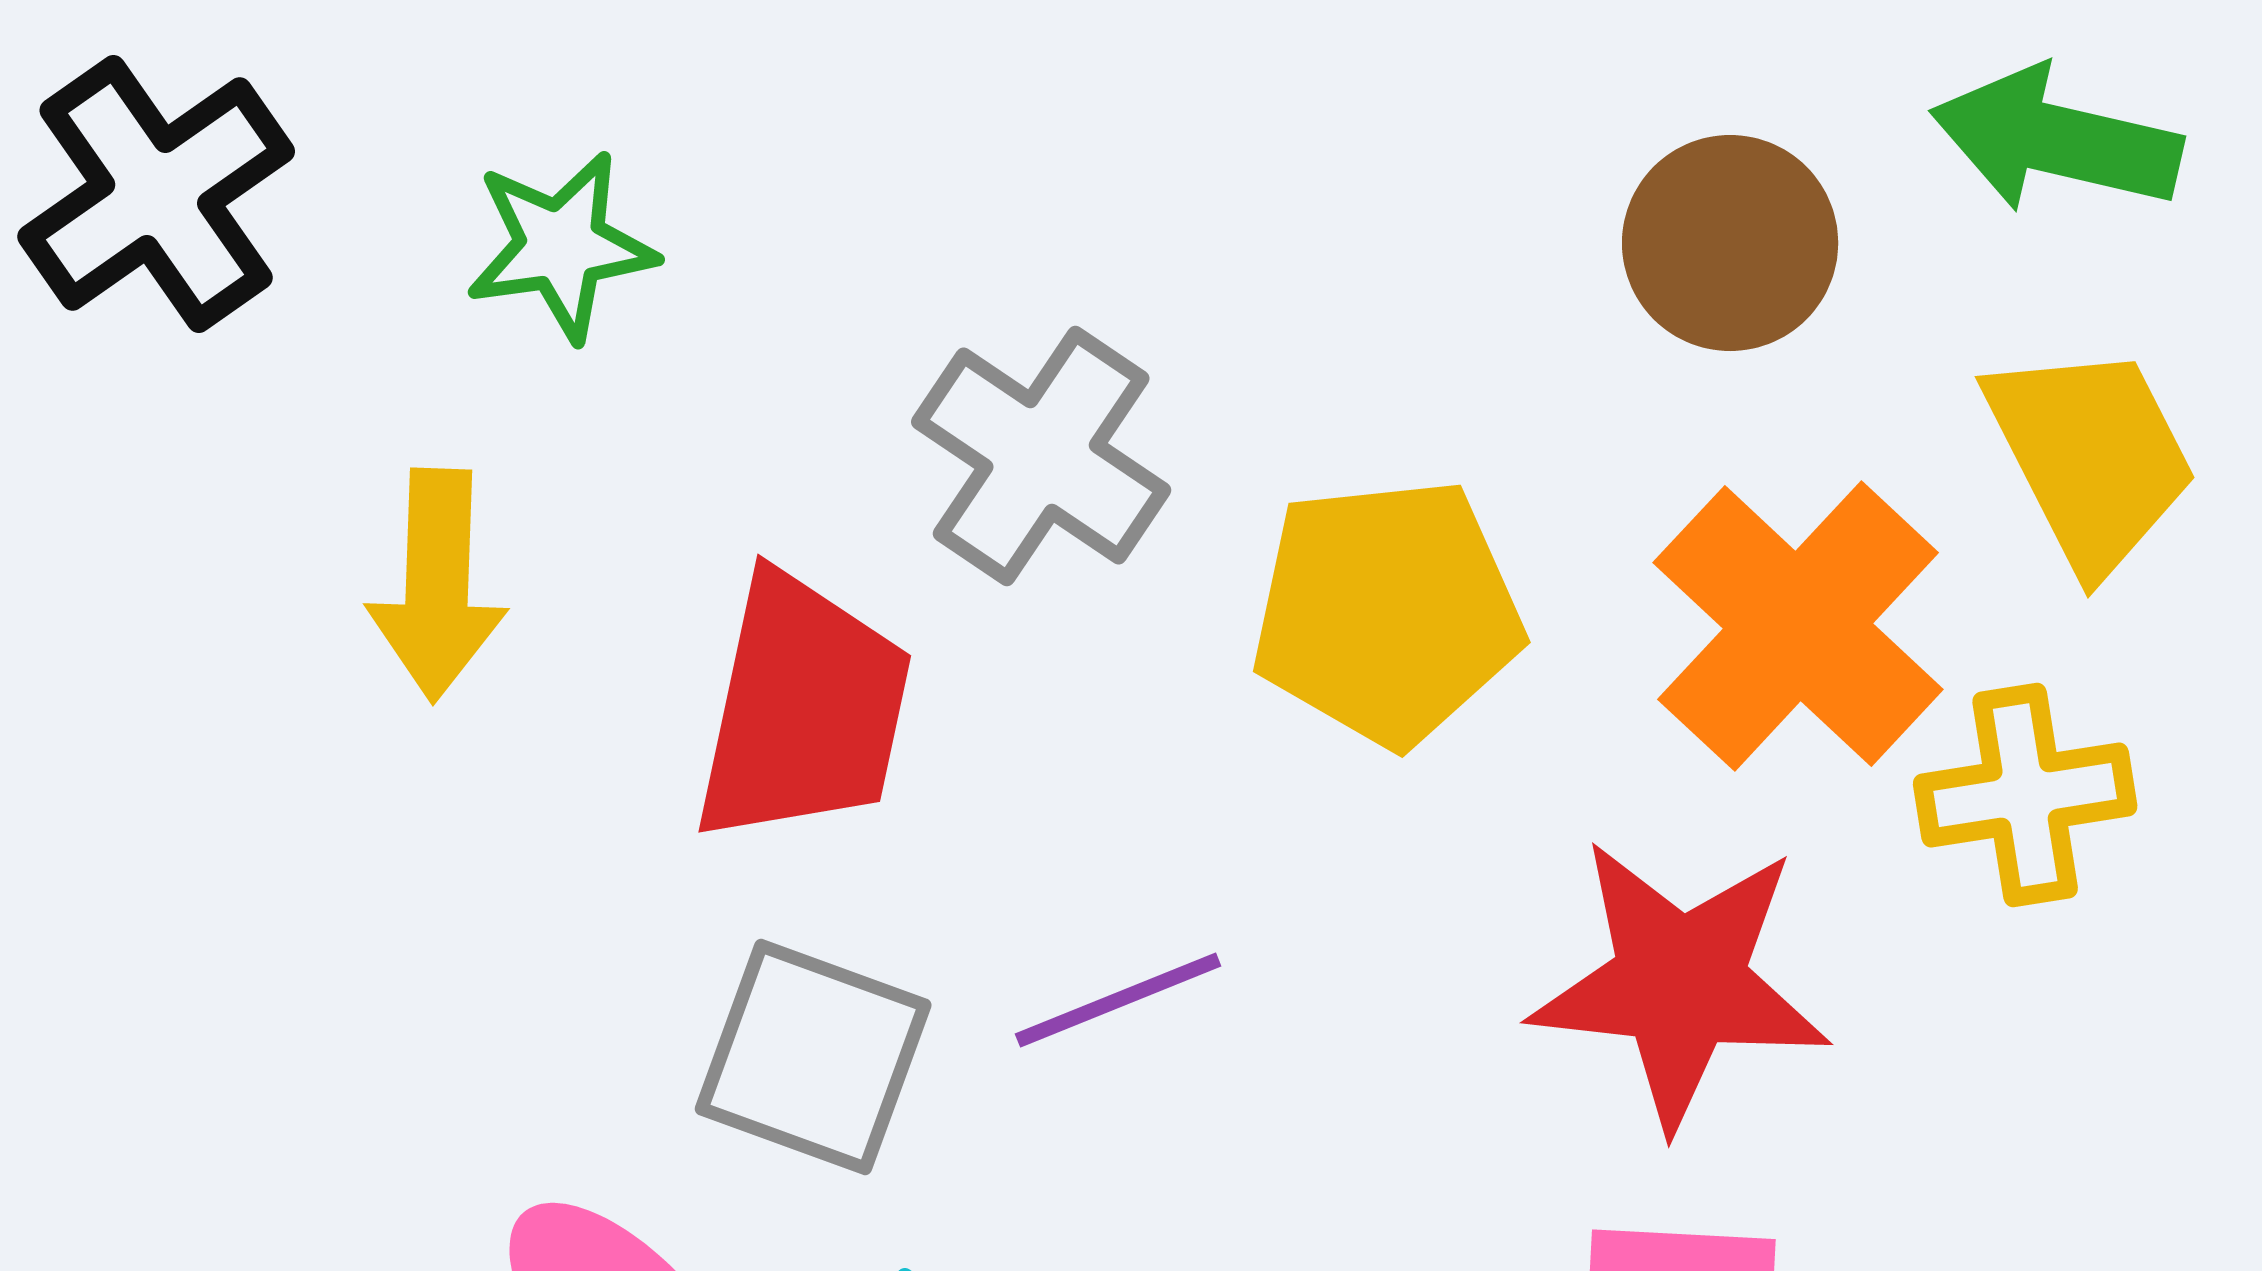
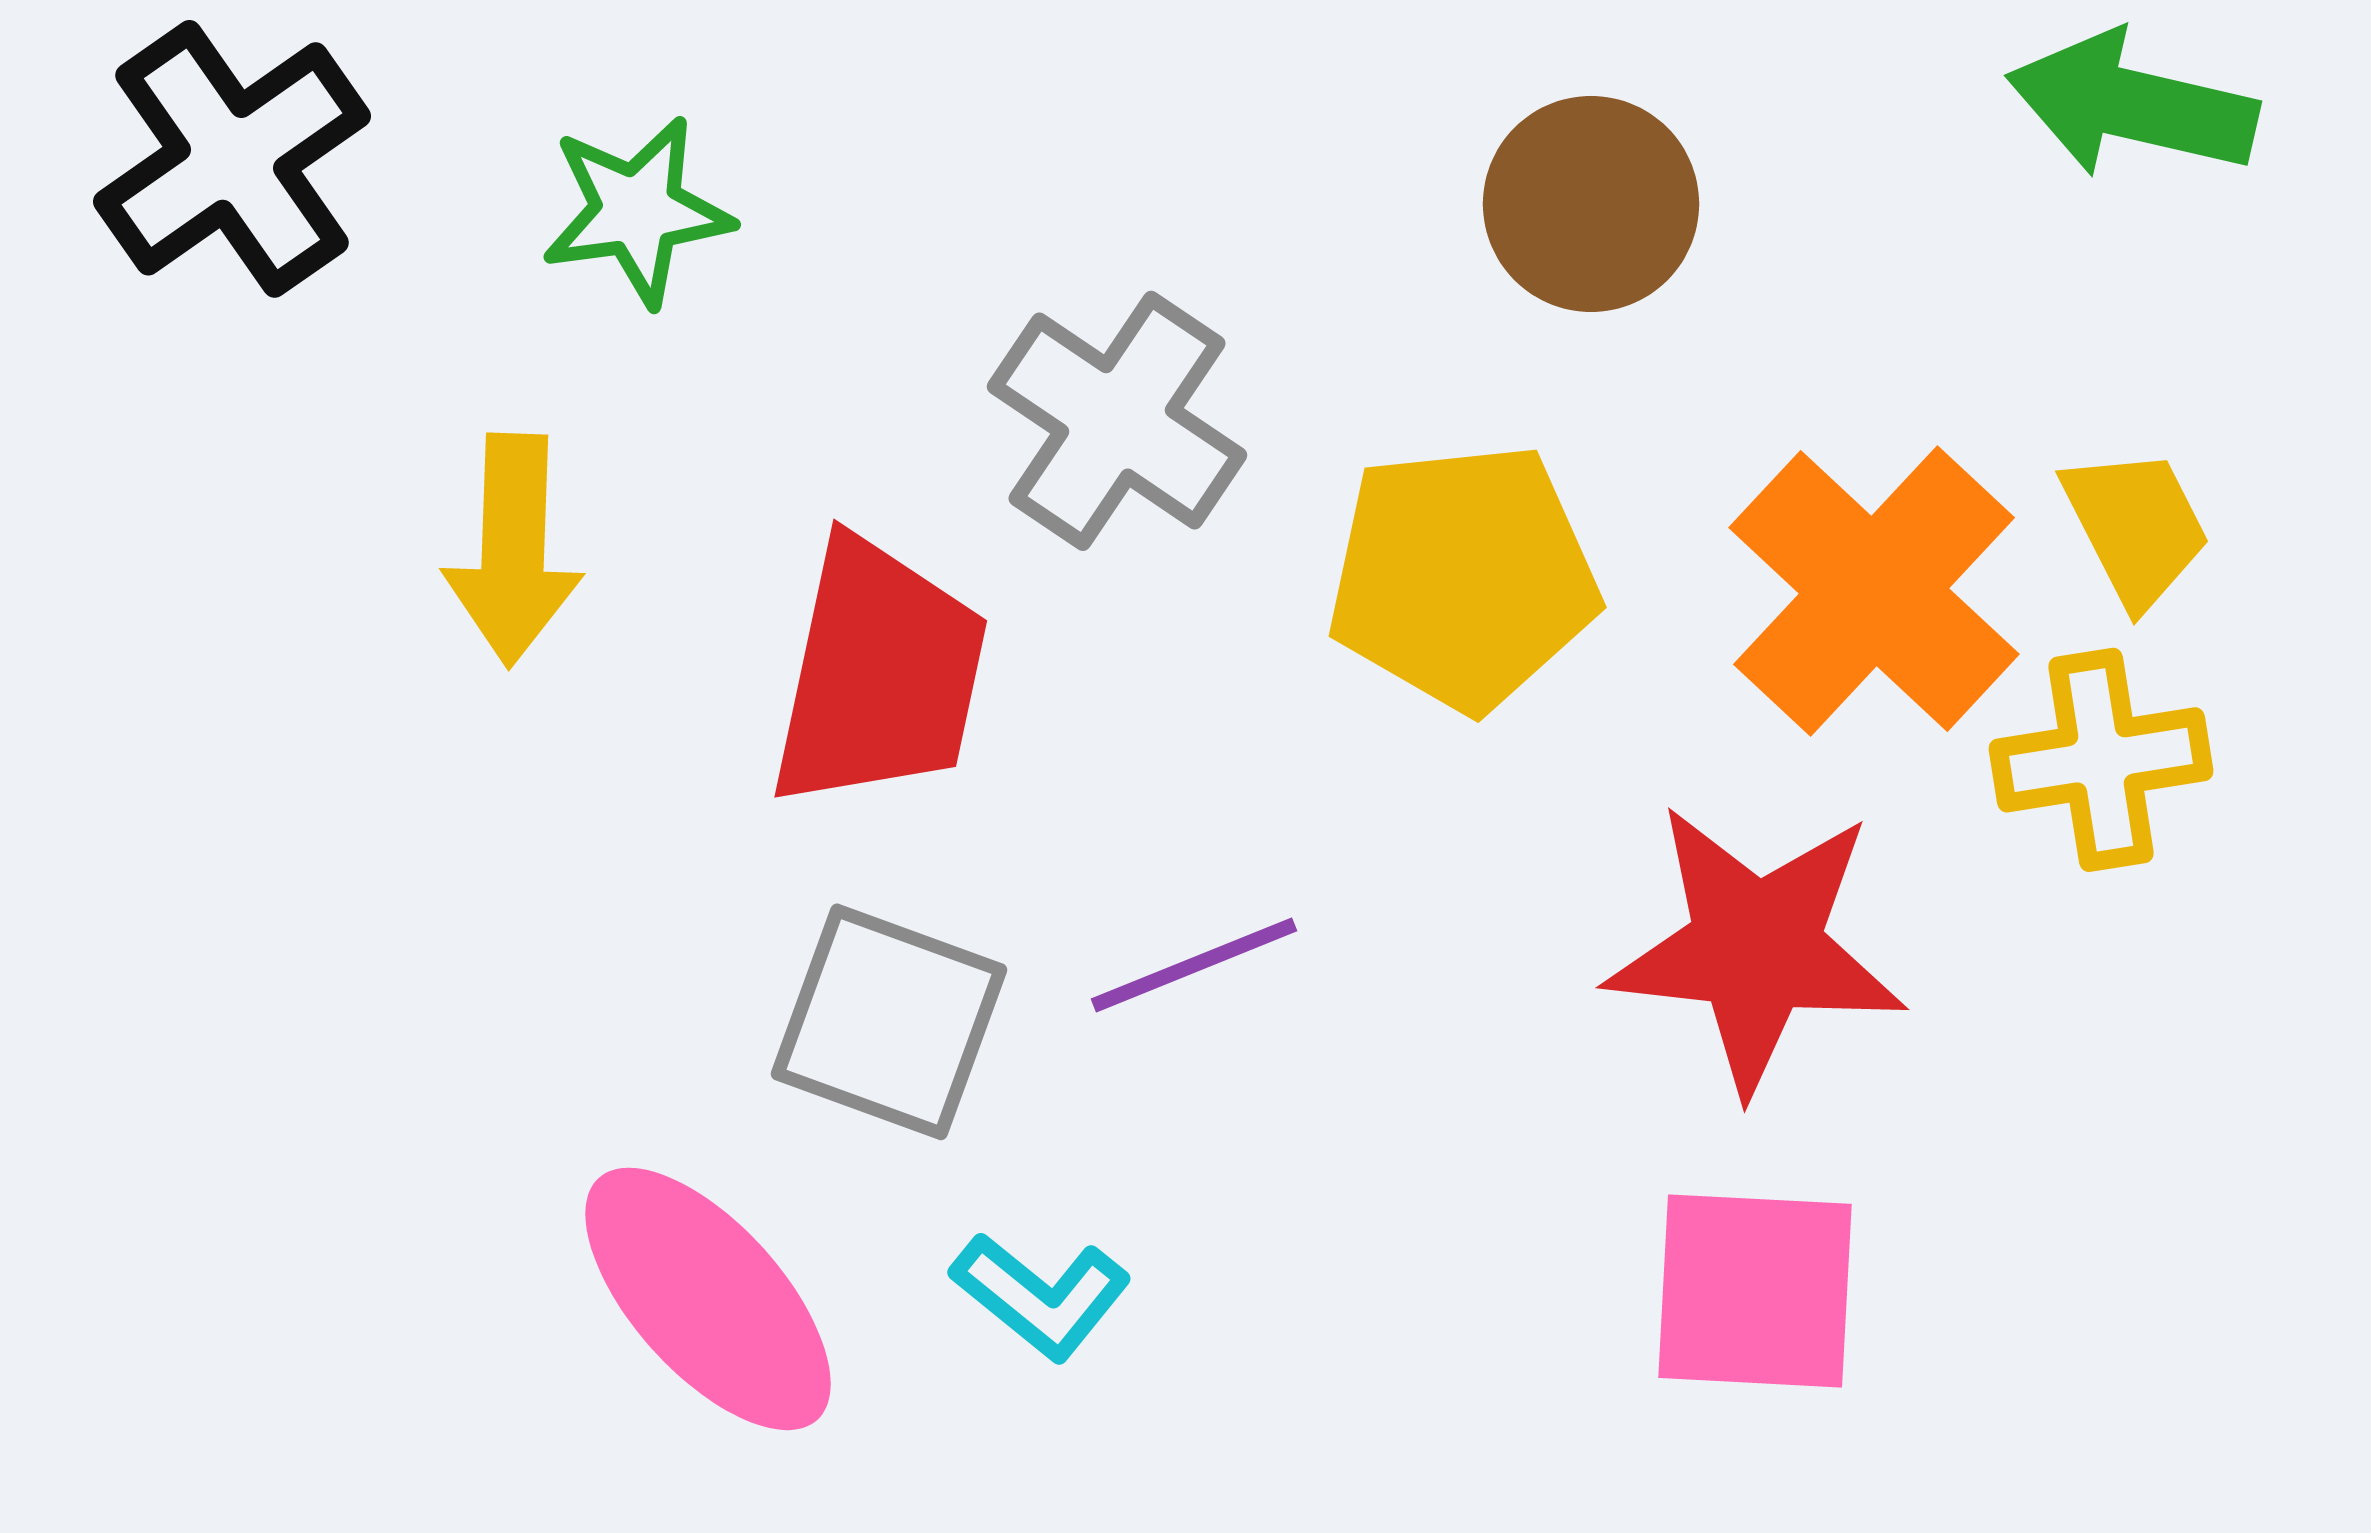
brown circle: (1730, 243) -> (1591, 204), moved
yellow trapezoid: (2091, 457) -> (2136, 527), moved, size x0.7

